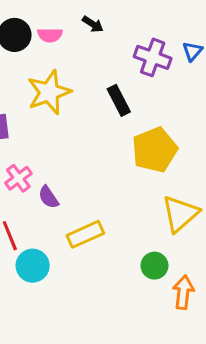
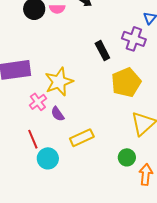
purple cross: (153, 57) -> (134, 39), moved
yellow star: (49, 92) -> (59, 82), moved

